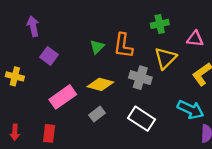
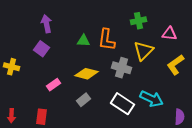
purple arrow: (33, 26) -> (46, 24), moved
green triangle: (97, 47) -> (84, 41), turned 48
pink rectangle: (63, 97) -> (54, 85), size x0.6
cyan arrow: (191, 110) -> (152, 99), moved

